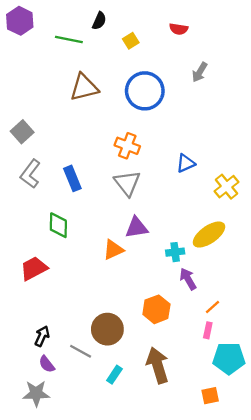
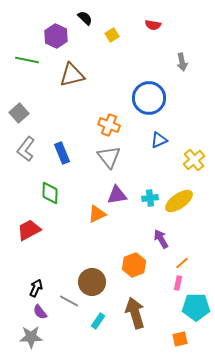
purple hexagon: (20, 21) -> (56, 36), moved
black semicircle: (99, 21) -> (85, 18), turned -70
green line: (69, 40) -> (27, 60), moved
gray arrow: (200, 72) -> (182, 62), moved, turned -42
blue circle: (145, 91) -> (149, 98), moved
cyan cross: (175, 252) -> (150, 198), moved

